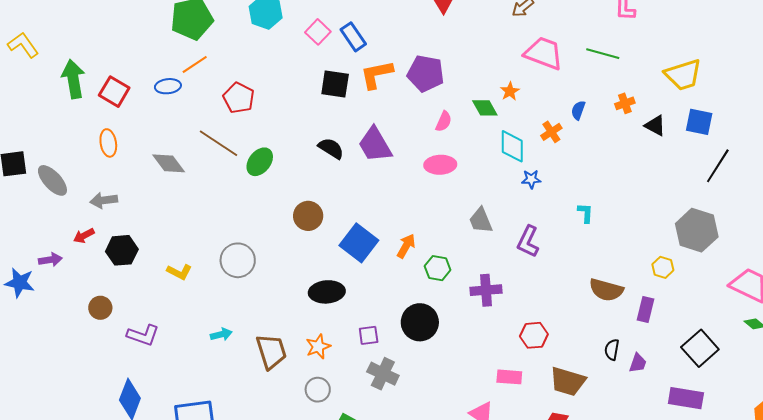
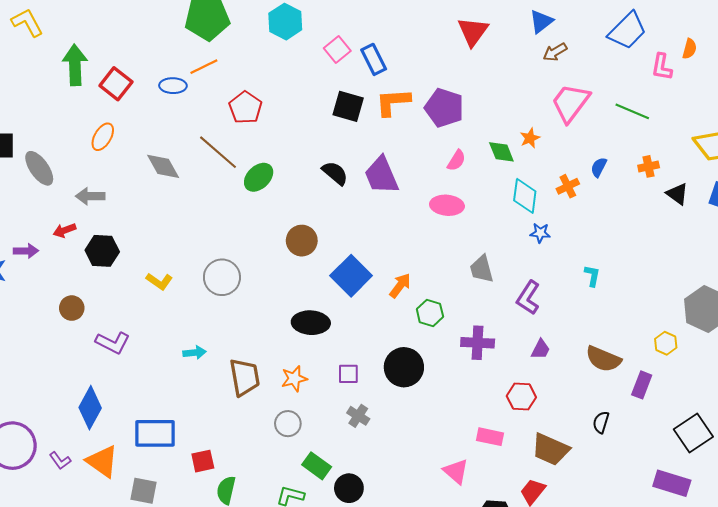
pink trapezoid: (544, 53) -> (570, 103), turned -81
orange ellipse: (108, 143) -> (103, 137), turned 32
purple trapezoid: (638, 363) -> (541, 349), moved
gray cross: (383, 374) -> (358, 416), size x0.7

